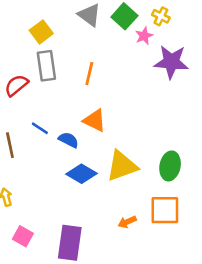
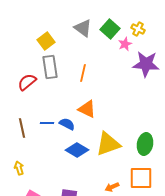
blue line: (40, 128) -> (47, 123), moved, turned -32

